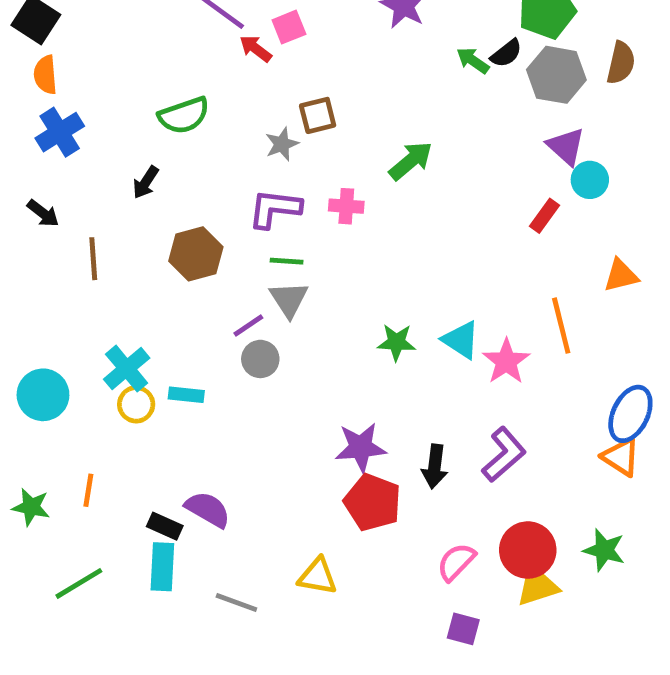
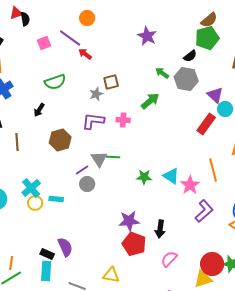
pink square: (289, 27) -> (44, 43), moved
green arrow: (473, 60) -> (162, 73), moved
gray hexagon: (556, 75) -> (186, 79), moved
red rectangle: (544, 216) -> (206, 124), size x1.5
green line: (287, 261) -> (113, 157), moved
purple L-shape: (504, 455) -> (204, 211), moved
orange line: (88, 490) -> (11, 263), moved
purple semicircle: (208, 509) -> (65, 247), turned 36
red circle: (528, 550) -> (212, 264), moved
pink semicircle: (456, 562) -> (169, 259), moved

